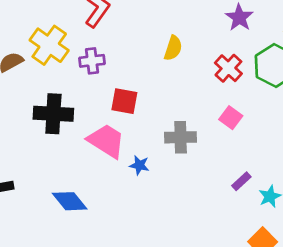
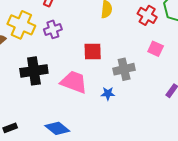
red square: (124, 101) -> (93, 52), moved
blue star: (139, 165) -> (108, 94), moved

